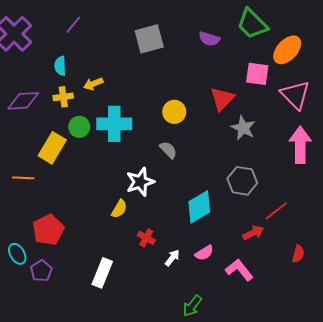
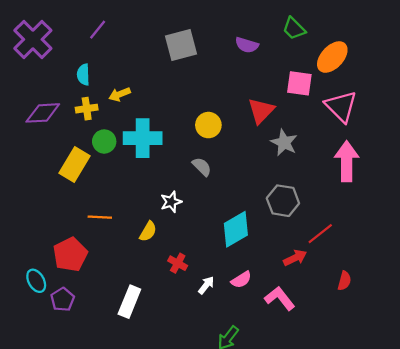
green trapezoid: (252, 24) -> (294, 29), size x0.7
orange line: (23, 178) -> (100, 217), moved
white star: (140, 182) -> (171, 202), size x0.7

